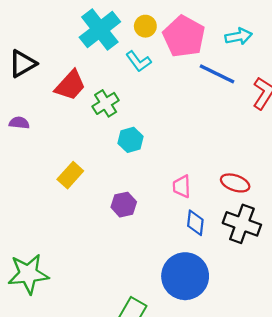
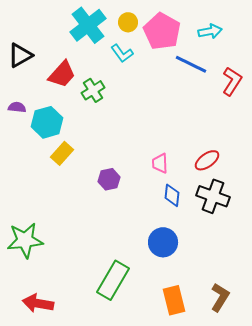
cyan hexagon: (131, 140) -> (47, 122), moved, size x1.4
red ellipse: (235, 183) -> (207, 160), turned -55
blue circle: (185, 276) -> (163, 242), size x0.7

